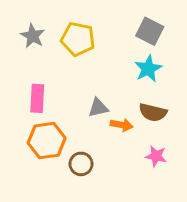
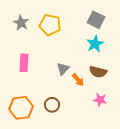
gray triangle: (98, 108) -> (63, 69), turned -32
orange arrow: (122, 125) -> (78, 80), turned 40
orange hexagon: (47, 141) -> (21, 108), moved

